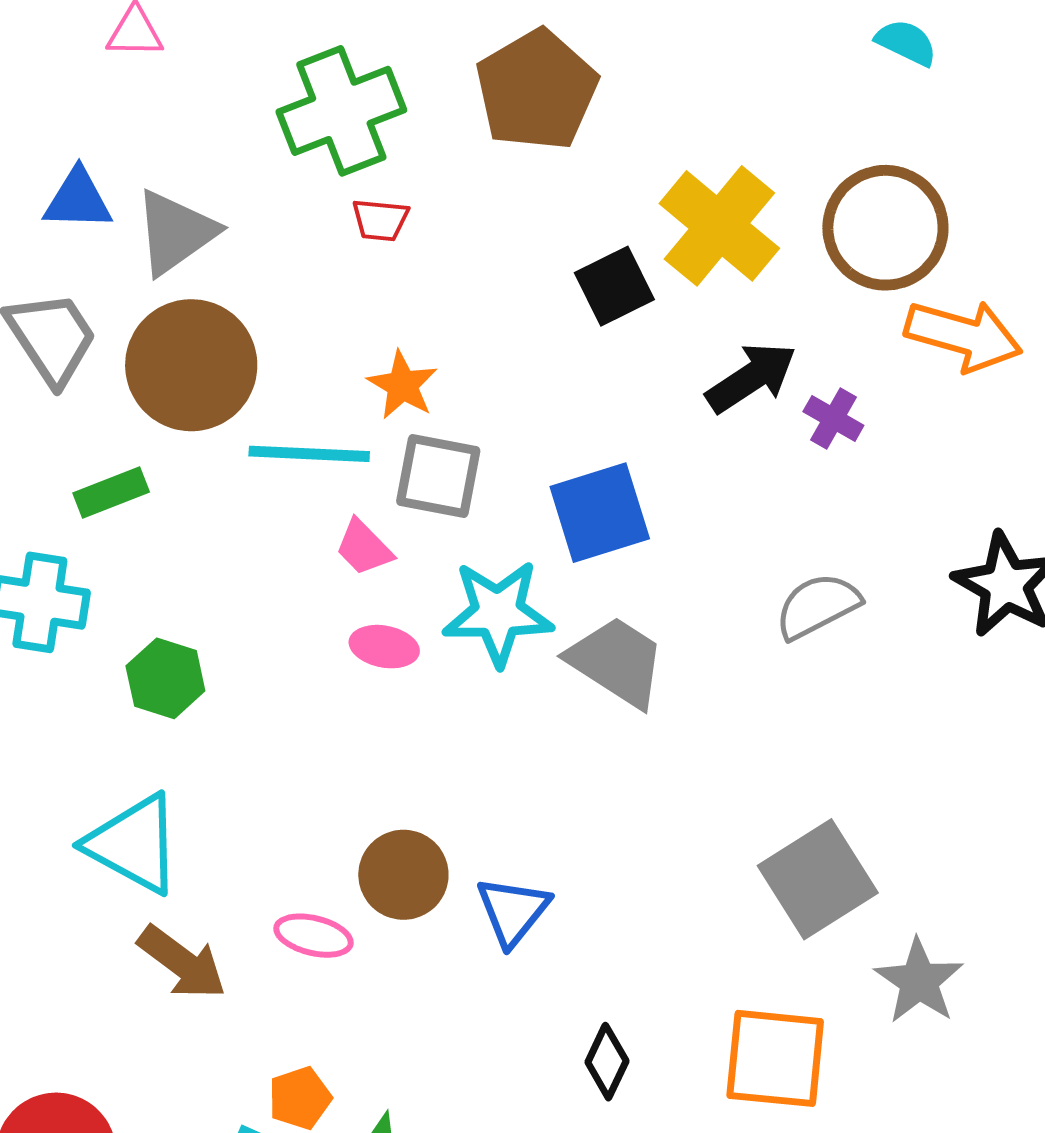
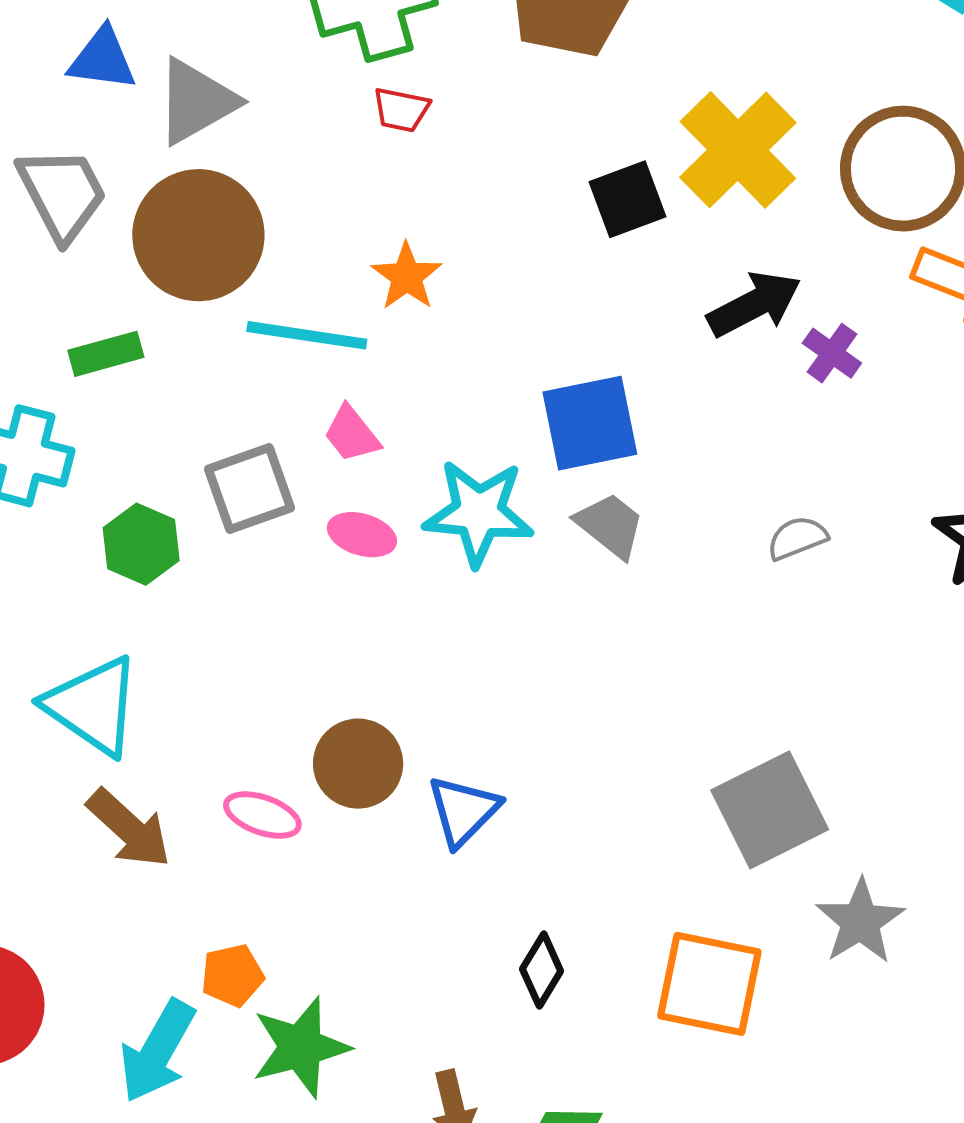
gray square: (438, 476) -> (250, 489), moved, turned -36
gray semicircle: (818, 606) -> (797, 538), size x0.7
gray trapezoid: (617, 662) -> (610, 525), moved, size x0.7

